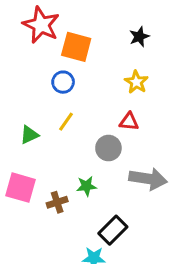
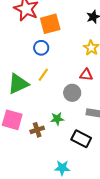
orange square: (76, 47) -> (50, 24), turned -30
green triangle: (29, 135) -> (18, 84), size x1.6
black rectangle: (113, 230) -> (81, 139), moved, turned 72

